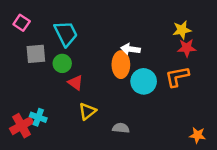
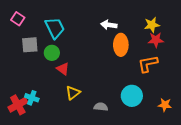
white arrow: (130, 49) -> (109, 25), moved
orange ellipse: (121, 65) -> (121, 45), moved
cyan circle: (144, 81) -> (132, 96), moved
orange star: (197, 135) -> (165, 105), moved

